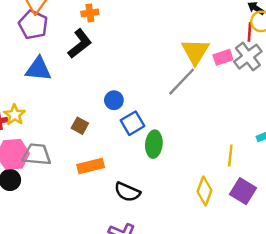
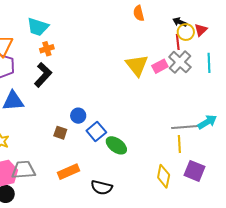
gray line: (182, 82) -> (185, 127), moved, turned 52
brown square: (80, 126) -> (60, 133), moved
green ellipse: (154, 144) -> (116, 145), turned -50

